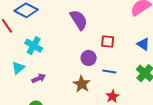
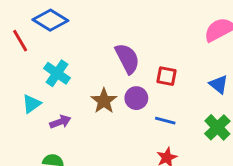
purple semicircle: (79, 20) -> (127, 58), moved
brown star: (82, 84) -> (104, 101), moved

